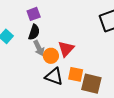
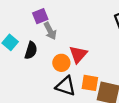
black semicircle: (34, 32) -> (31, 50), moved
gray arrow: (39, 48) -> (50, 31), moved

